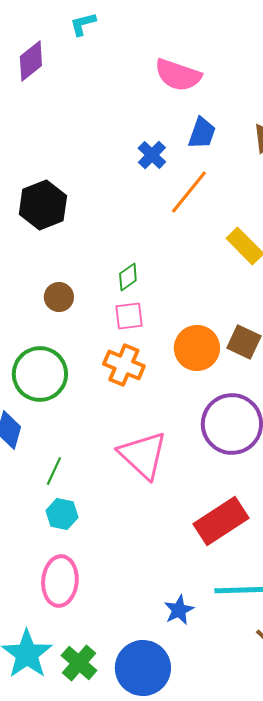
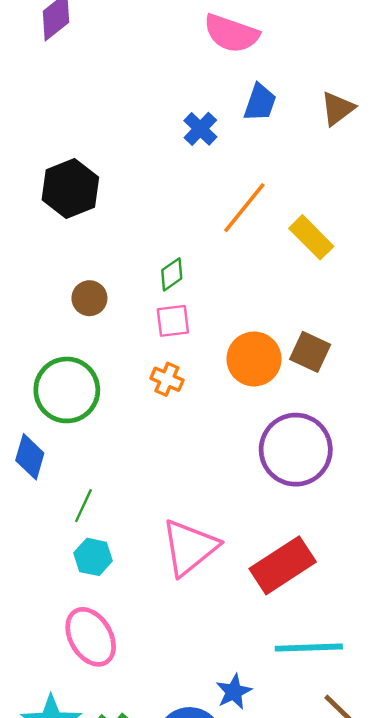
orange line: (189, 192) -> (244, 208), moved
orange cross: (124, 365) -> (167, 379), size x0.7
pink triangle: (143, 455) -> (190, 547), moved, turned 38
pink ellipse: (60, 581) -> (91, 637), turned -36
blue star: (179, 610) -> (234, 692), moved

